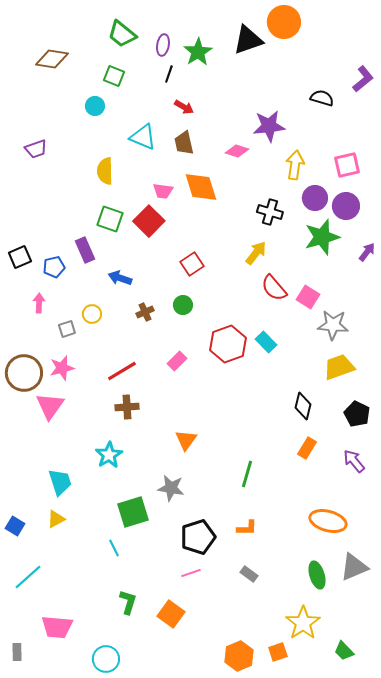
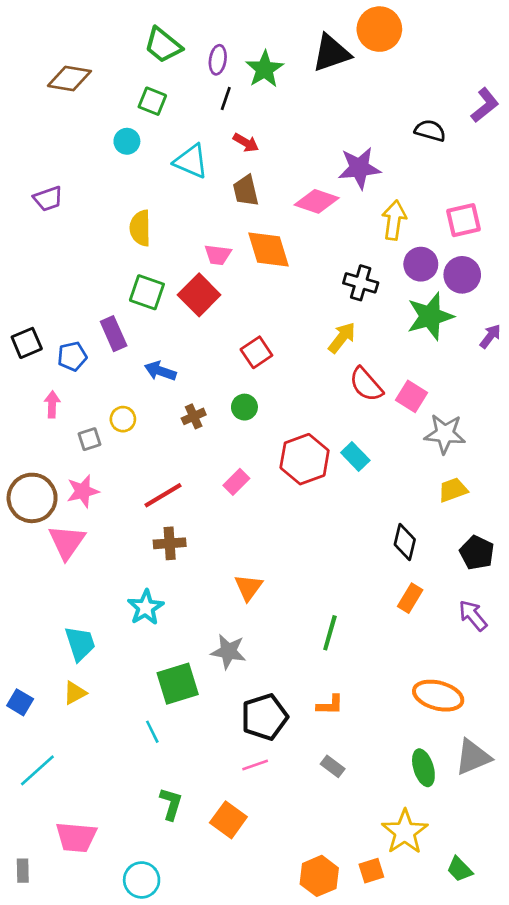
cyan triangle: (143, 137) -> (191, 161), moved
pink diamond: (237, 151) -> (317, 201), size x1.4
yellow trapezoid: (339, 367) -> (453, 490), size x0.7

